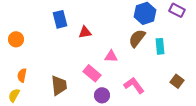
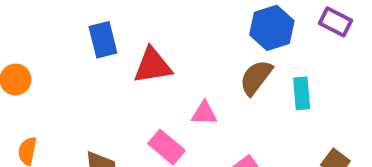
red triangle: (85, 32) -> (153, 66), size x1.5

